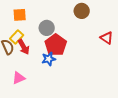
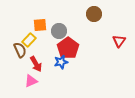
orange square: (20, 15) -> (40, 25), moved
red triangle: (107, 38) -> (119, 41), turned 32
red arrow: (24, 47) -> (36, 64), moved

